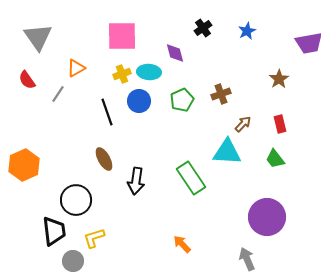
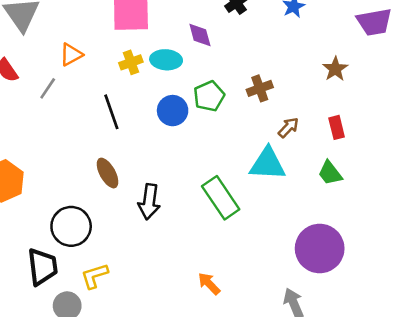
blue circle: (139, 101) -> (173, 111), moved

